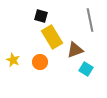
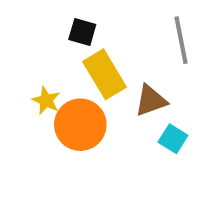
yellow star: (13, 60) -> (46, 101), moved
orange circle: (40, 62) -> (80, 125), size x1.6

